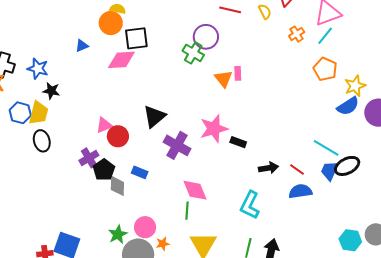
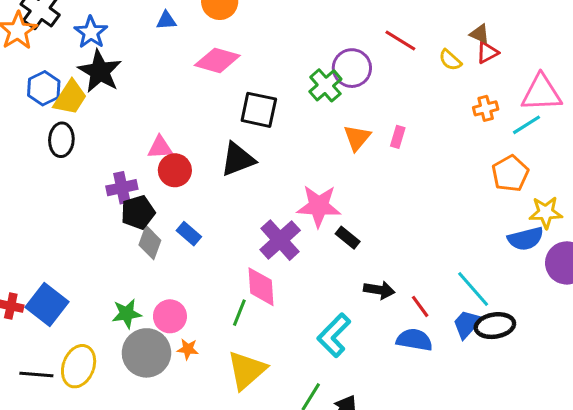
yellow semicircle: (265, 12) -> (450, 60), turned 140
black square: (136, 38) -> (259, 110), moved
pink rectangle: (238, 73) -> (398, 137), moved
black star: (51, 91) -> (100, 71), size x1.6
purple cross: (177, 145) -> (280, 240), moved

